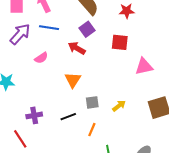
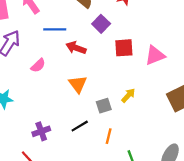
blue line: (49, 28) -> (55, 29), moved
purple square: (87, 29) -> (101, 24), moved
red square: (120, 42) -> (124, 48), moved
yellow arrow: (119, 106) -> (128, 95), moved

